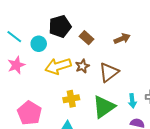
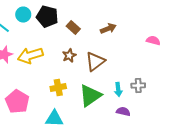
black pentagon: (60, 26) -> (47, 16), turned 30
cyan circle: (39, 44) -> (23, 14), moved
yellow arrow: (58, 66) -> (30, 56), moved

